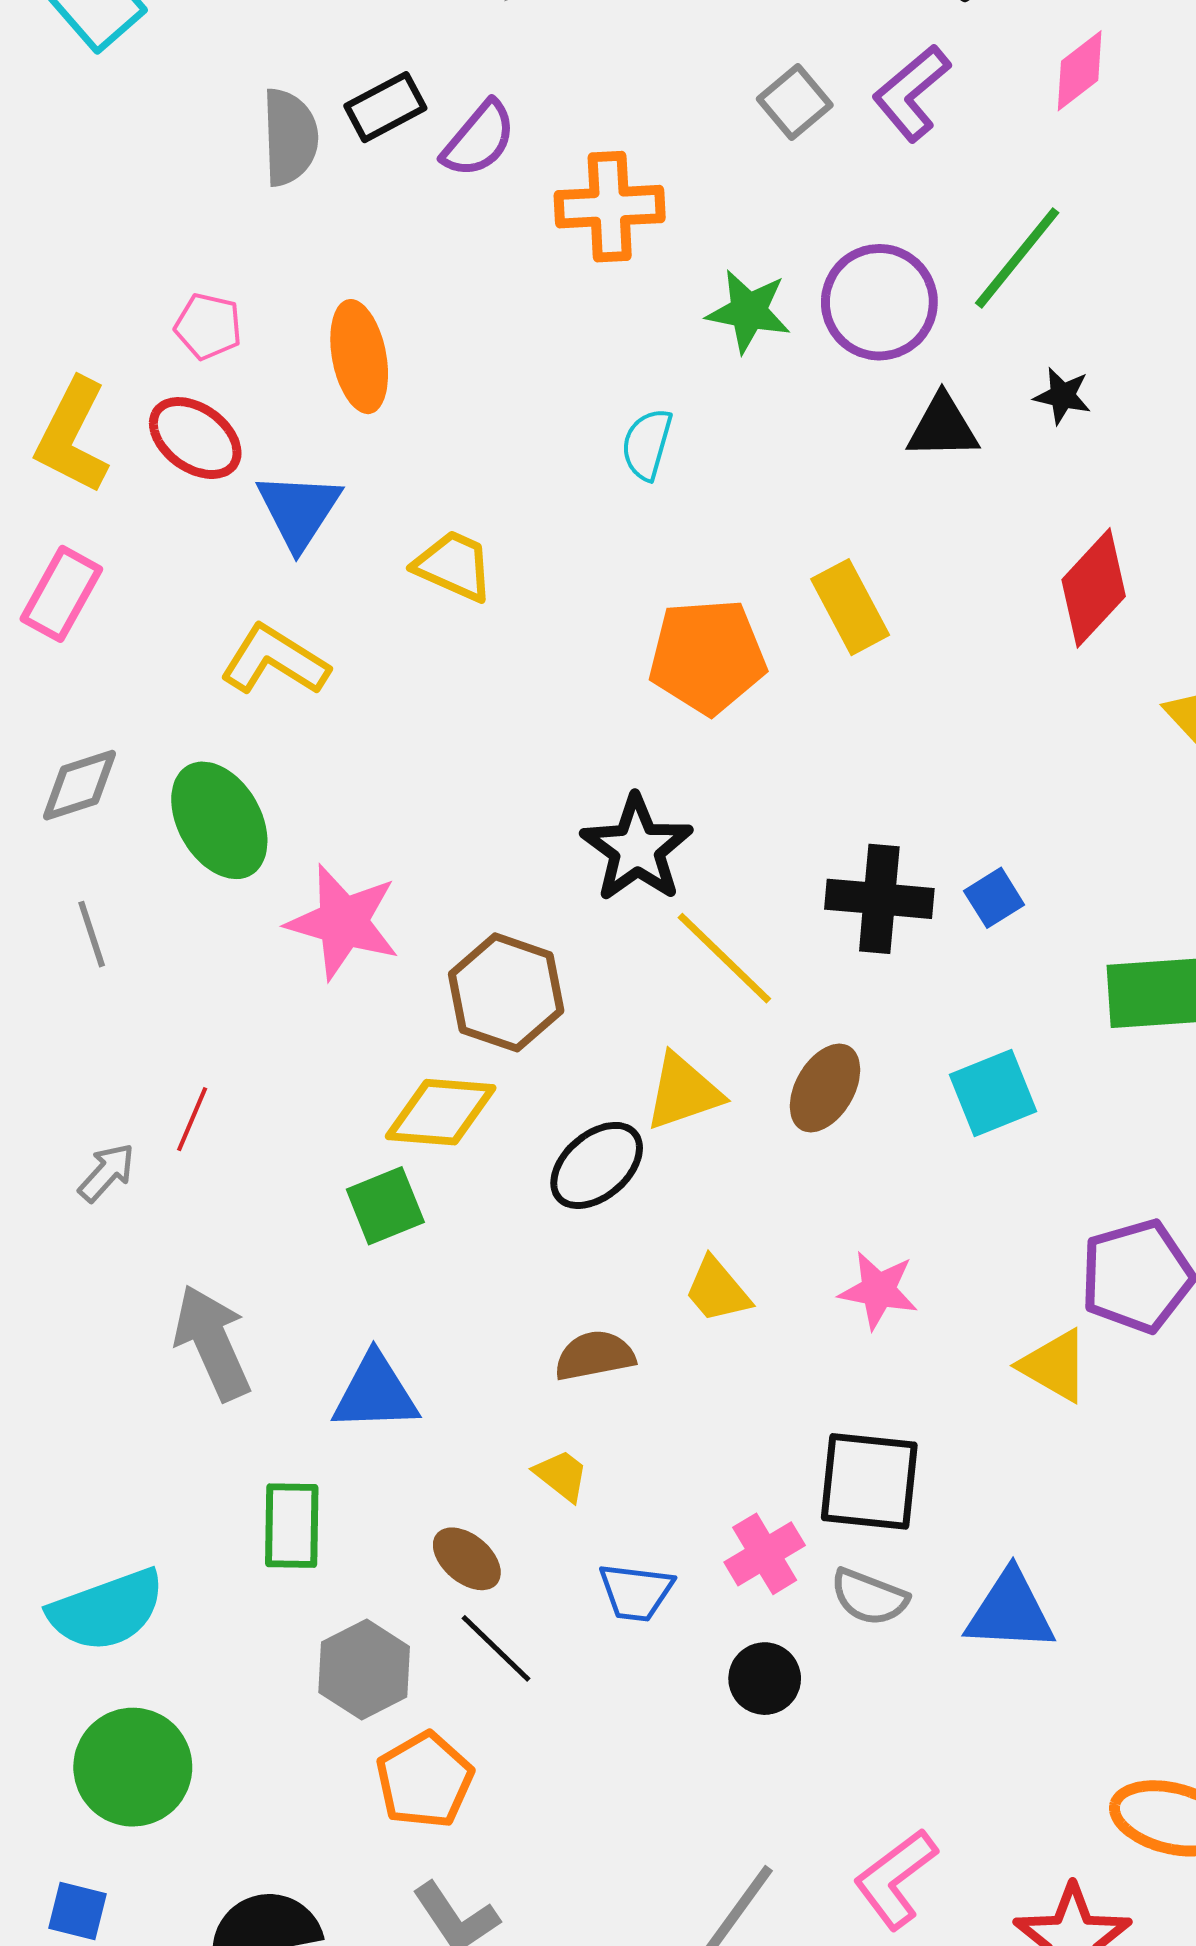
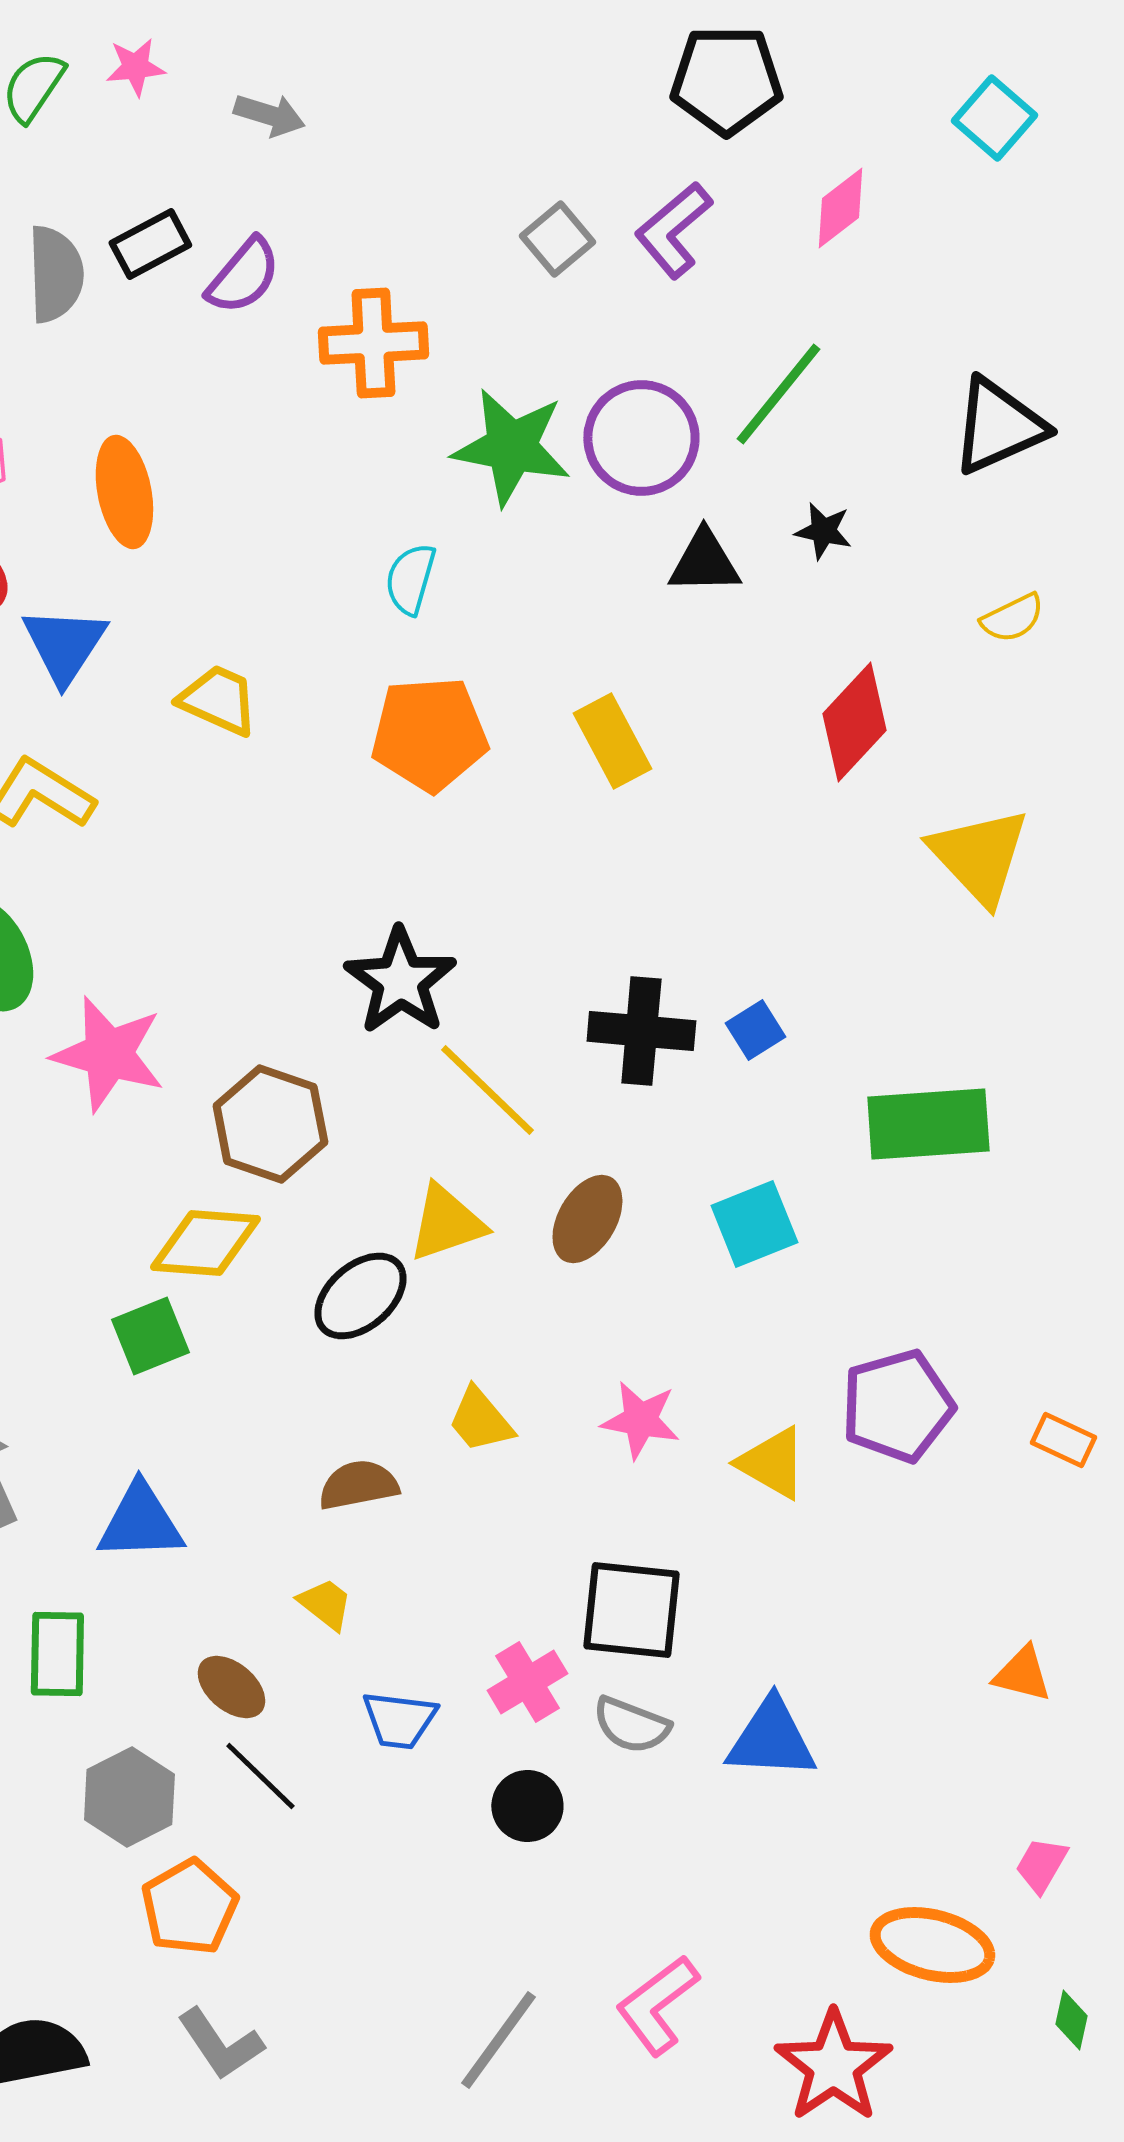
green star: (749, 311) -> (511, 447), size x1.4
orange pentagon: (707, 656) -> (429, 734), moved
yellow triangle: (1054, 1366) -> (772, 1463), moved

